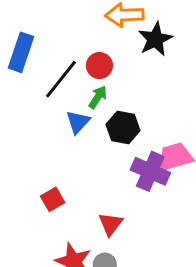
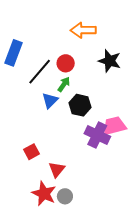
black star: (155, 39) -> (110, 61), moved, turned -30
red triangle: (111, 224) -> (57, 169), moved

